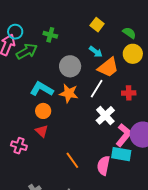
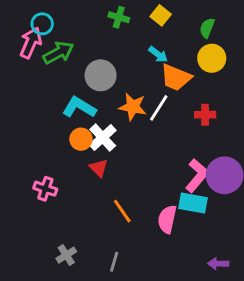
green semicircle: (129, 33) -> (207, 28), turned -104
green cross: (50, 35) -> (119, 17), moved
gray circle: (70, 66) -> (101, 75), moved
orange trapezoid: (108, 67) -> (176, 77), turned 60
orange star: (69, 93) -> (133, 107), moved
white cross: (105, 115) -> (103, 137), moved
red triangle: (42, 131) -> (99, 168), moved

